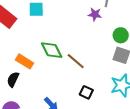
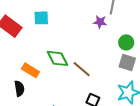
black semicircle: (13, 79) -> (19, 89), turned 147

